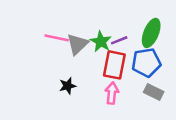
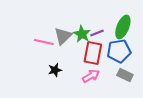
pink line: (57, 38) -> (44, 42), moved
pink arrow: (112, 93) -> (91, 76), turned 54

